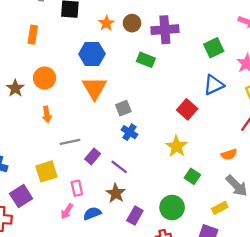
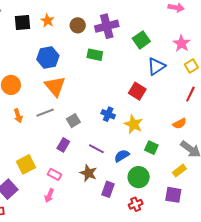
orange star: (106, 23) -> (47, 20), moved
green square: (214, 48) -> (141, 40), moved
gray square: (123, 108) -> (73, 121), moved
blue cross: (129, 132) -> (108, 114), moved
gray line: (70, 142) -> (45, 113), moved
purple line: (119, 167) -> (96, 149), moved
pink rectangle: (77, 188) -> (54, 174), turned -40
blue semicircle: (92, 213) -> (122, 156), moved

